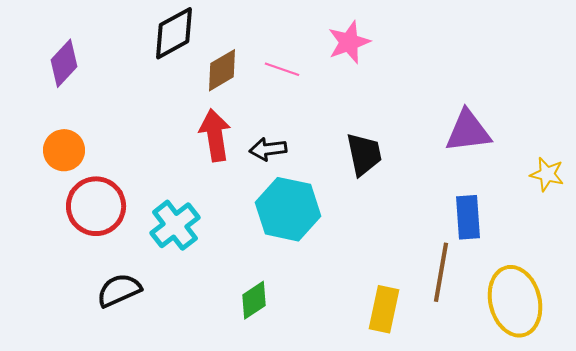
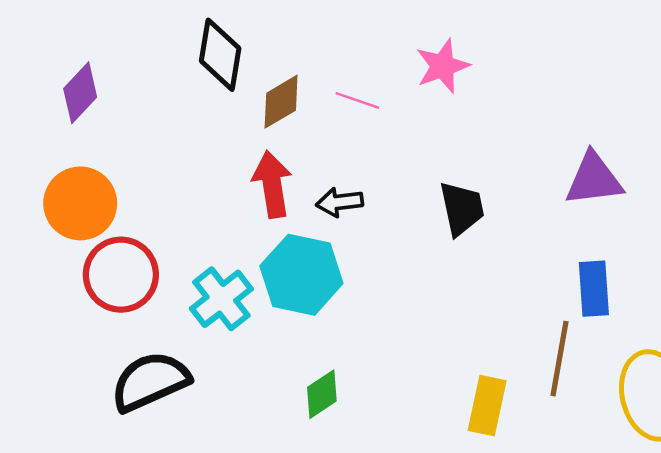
black diamond: (174, 33) -> (220, 55), turned -52
orange circle: (64, 150) -> (80, 203), size x1.4
cyan hexagon: (288, 209) -> (301, 275), moved
black semicircle: (119, 290) -> (150, 381), size x1.4

